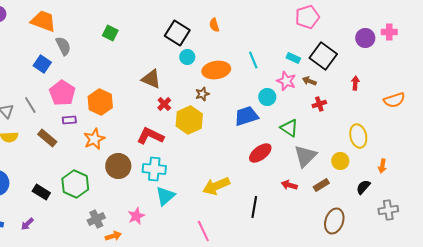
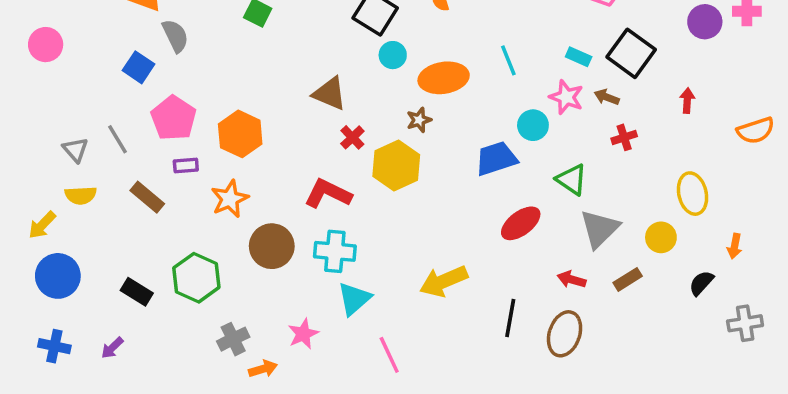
brown ellipse: (334, 221) -> (565, 334), moved
pink line: (203, 231) -> (389, 355), moved

